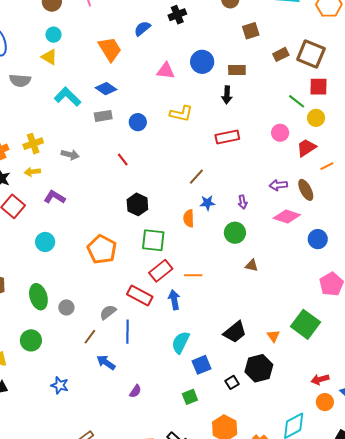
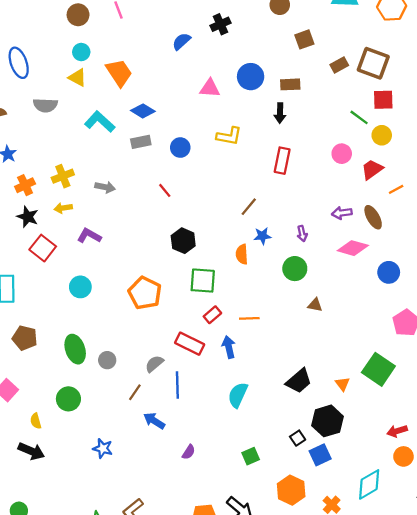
orange trapezoid: (110, 49) -> (119, 73), moved
red rectangle: (227, 137) -> (282, 161), turned -65
red rectangle: (161, 271) -> (212, 315), size x0.7
blue square: (201, 365) -> (320, 455), moved

